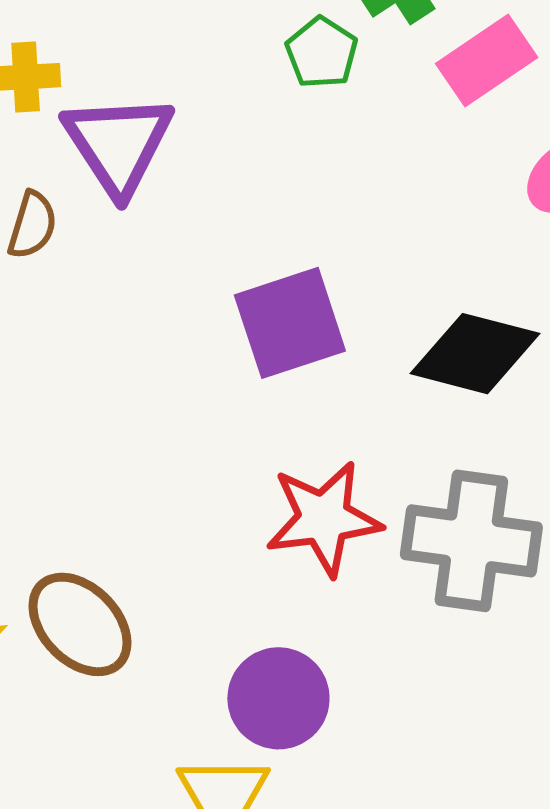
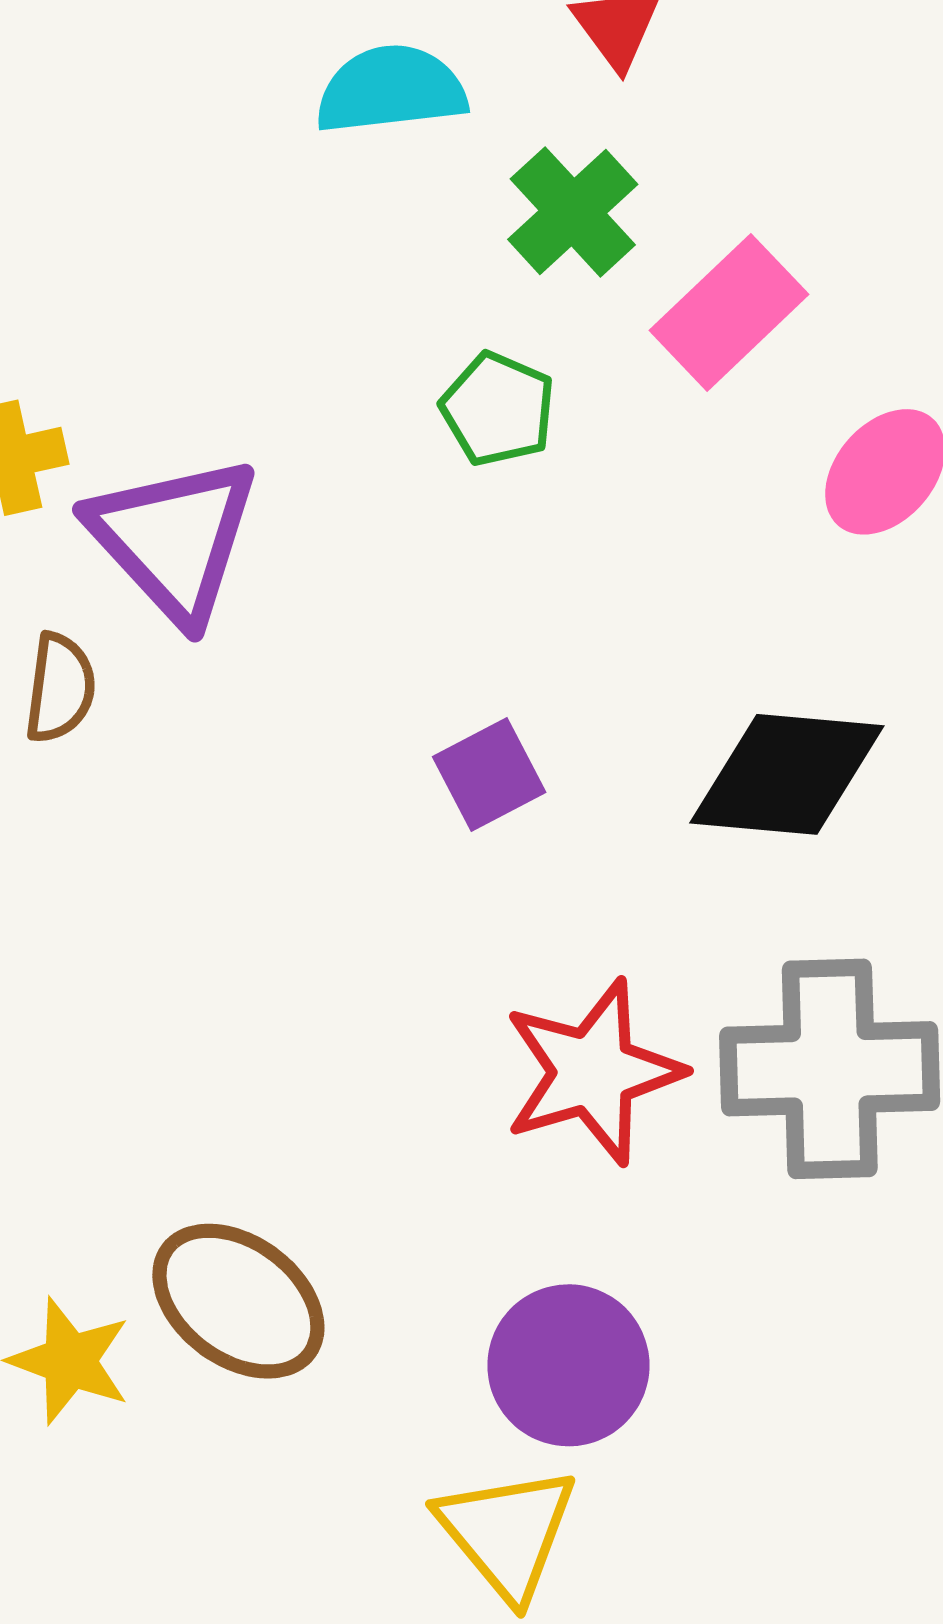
green pentagon: (322, 53) -> (498, 409), moved
purple square: (290, 323) -> (489, 774), size x0.6

